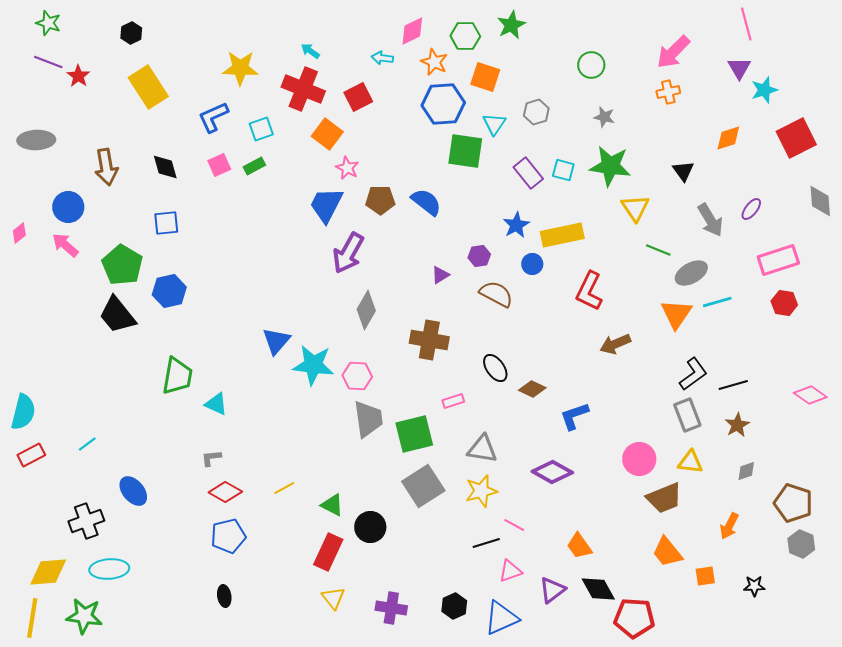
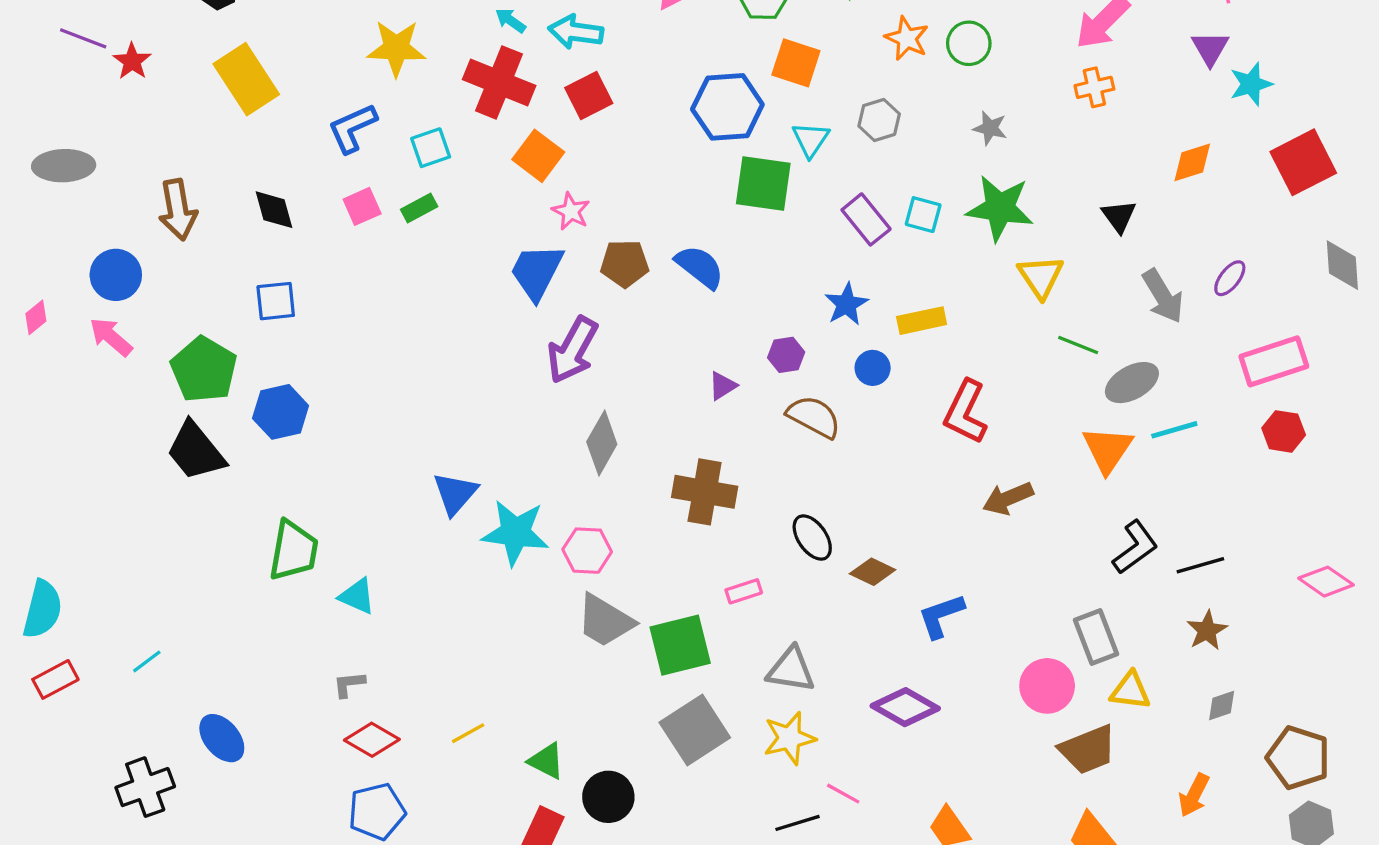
cyan arrow: (382, 58) -> (576, 32), moved, size x1.5
orange star: (434, 62) -> (907, 38), moved
yellow rectangle: (562, 235) -> (922, 321), size x0.7
gray rectangle: (687, 415) -> (1096, 637), moved
gray trapezoid: (368, 419) -> (605, 621), turned 129

